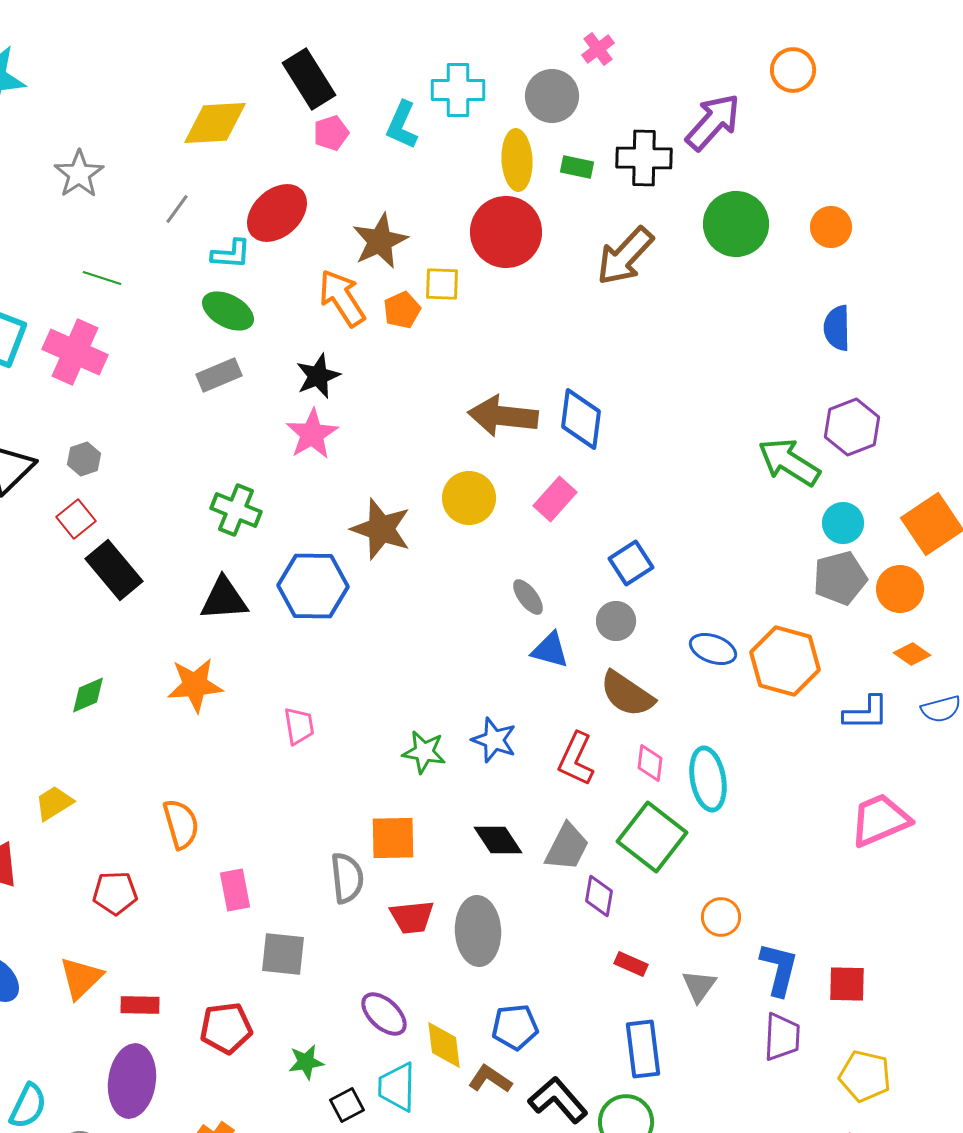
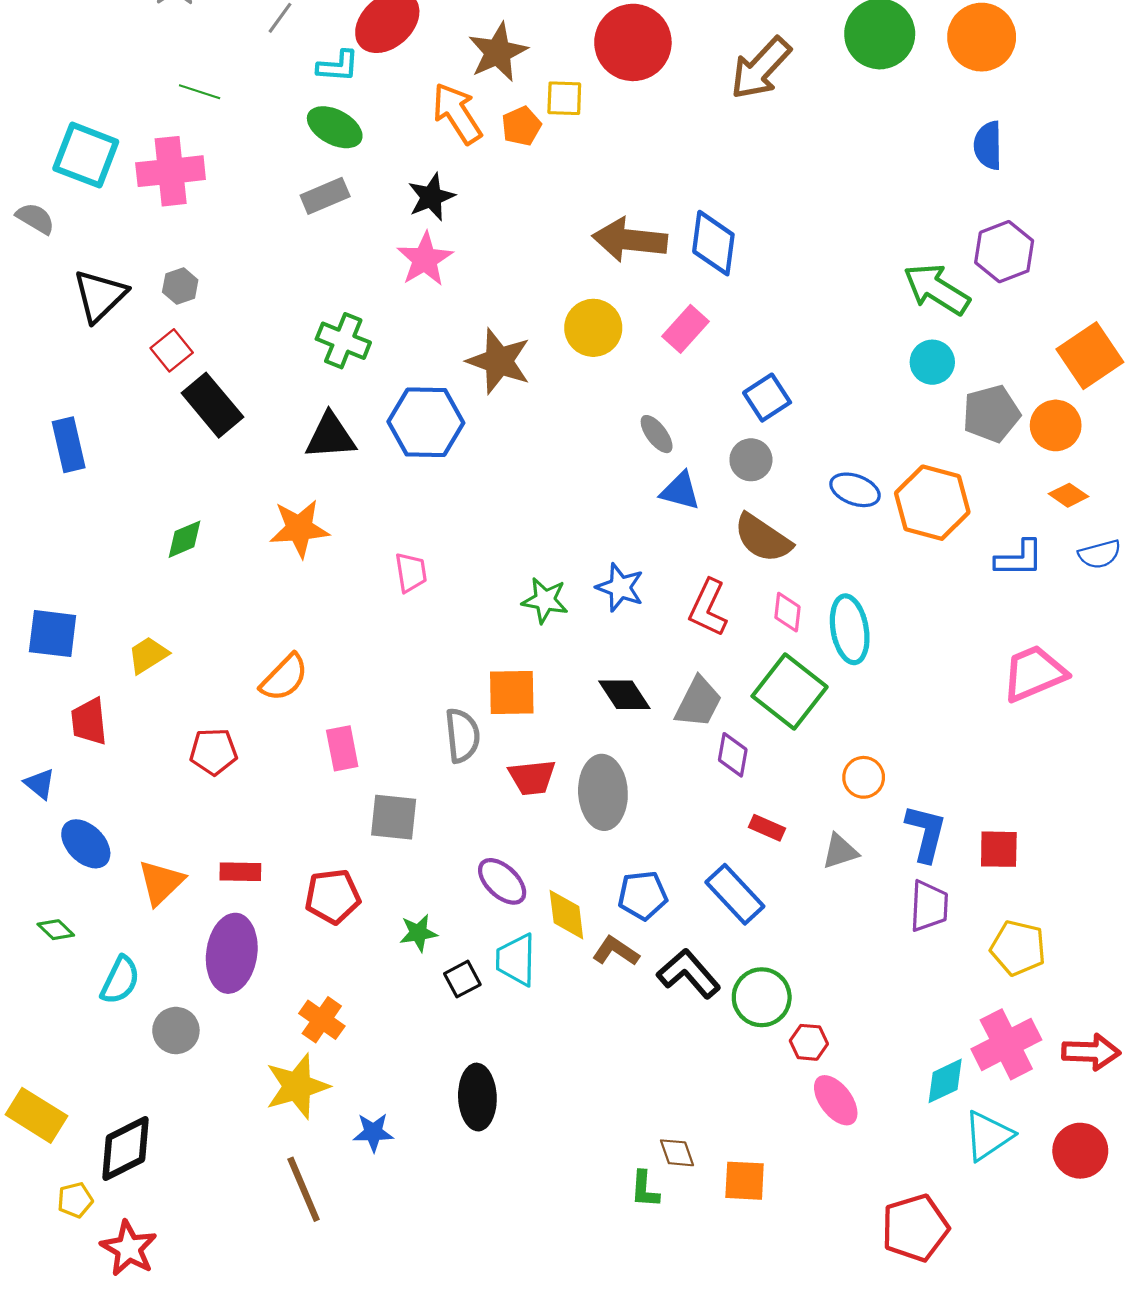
orange circle: (831, 227) -> (982, 37), size x1.5
pink cross: (75, 352) -> (171, 171), turned -30
cyan circle: (843, 523) -> (932, 362), moved
orange semicircle: (181, 824) -> (284, 678), turned 60
orange triangle: (81, 978) -> (161, 882), moved
gray triangle: (699, 986) -> (840, 851), turned 36
blue rectangle: (643, 1049) -> (735, 894), moved, turned -36

